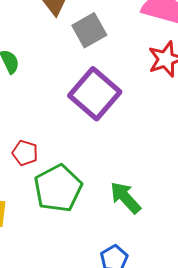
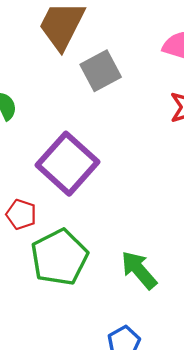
purple square: (95, 94) -> (67, 164), moved

